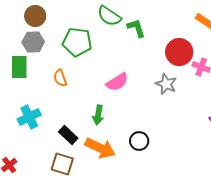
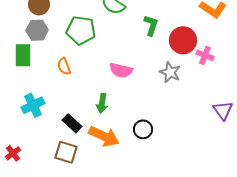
green L-shape: (136, 28) -> (151, 25), moved, turned 35
pink semicircle: (117, 82) -> (121, 70), turned 45

